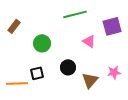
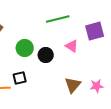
black circle: (68, 67) -> (46, 55), moved
pink star: (114, 72) -> (97, 86), moved

